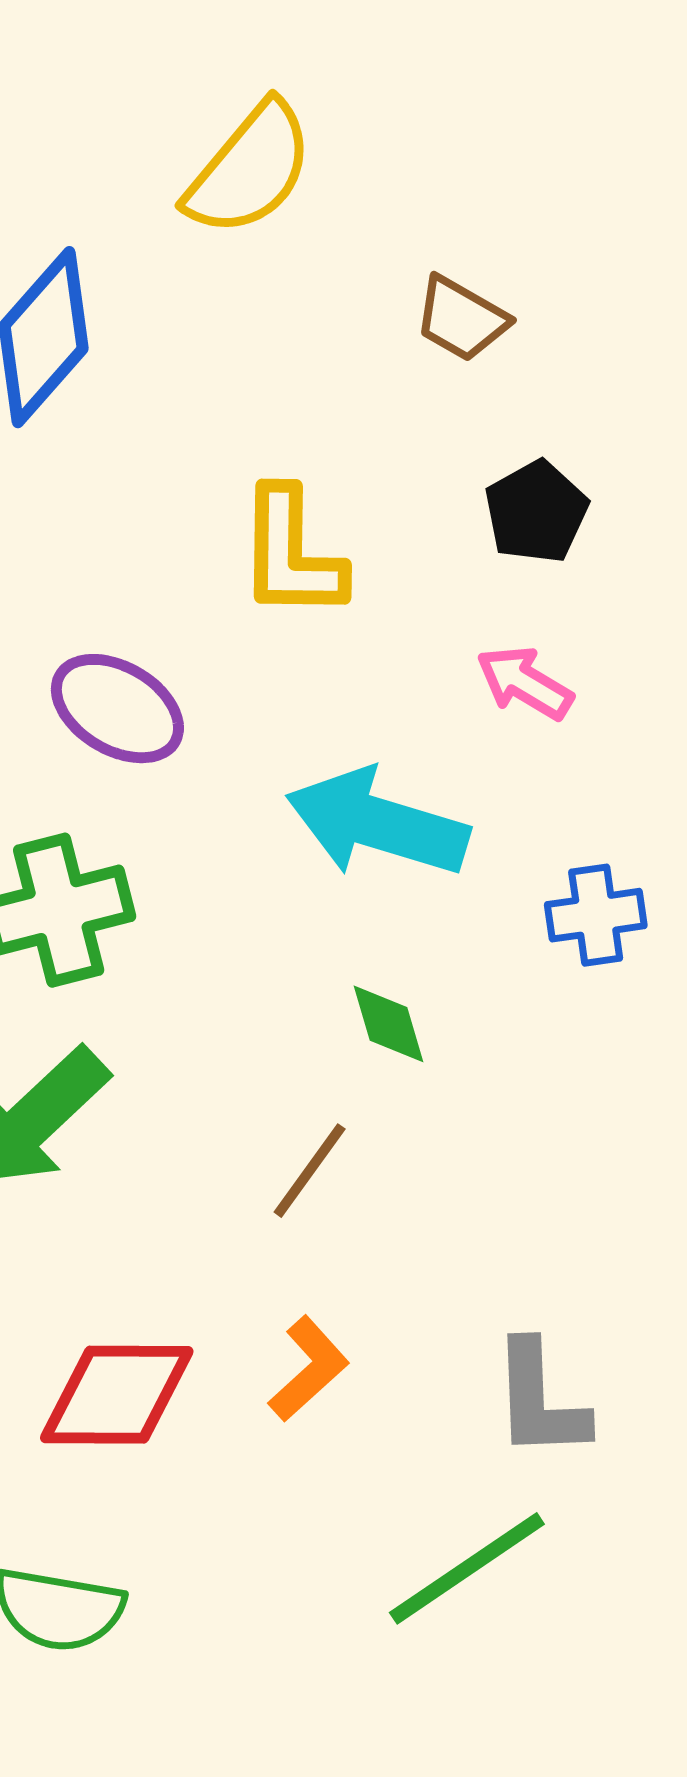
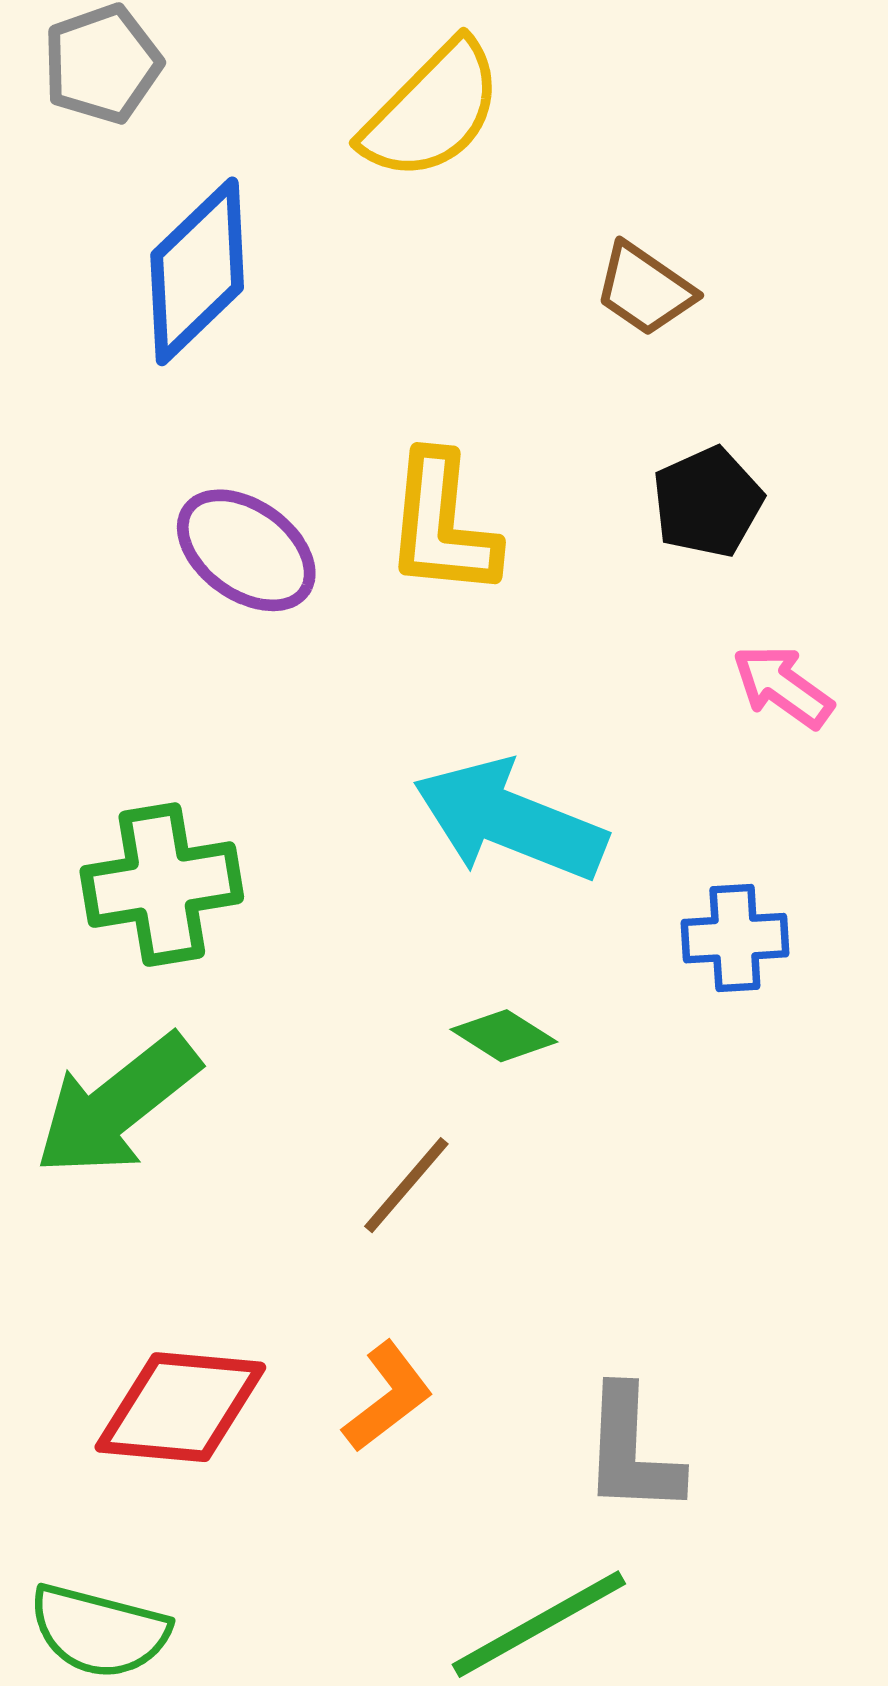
pink arrow: (525, 683) -> (783, 686), moved
purple ellipse: (117, 709) -> (246, 550), moved
green diamond: (388, 1024) -> (504, 1036), turned -46

